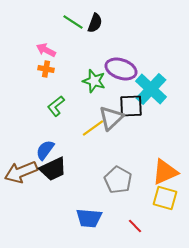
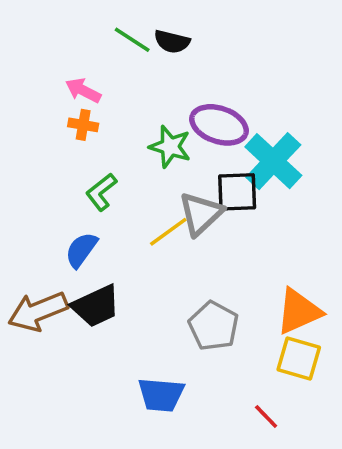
black semicircle: (95, 23) -> (172, 42), turned 84
blue semicircle: (45, 150) -> (81, 250), moved
red line: (135, 226) -> (266, 416), moved

